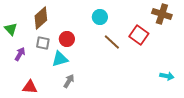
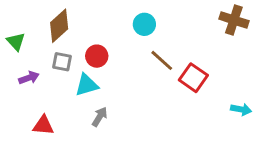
red square: (139, 35) -> (193, 78), moved
purple arrow: (20, 54) -> (29, 78), turned 40

